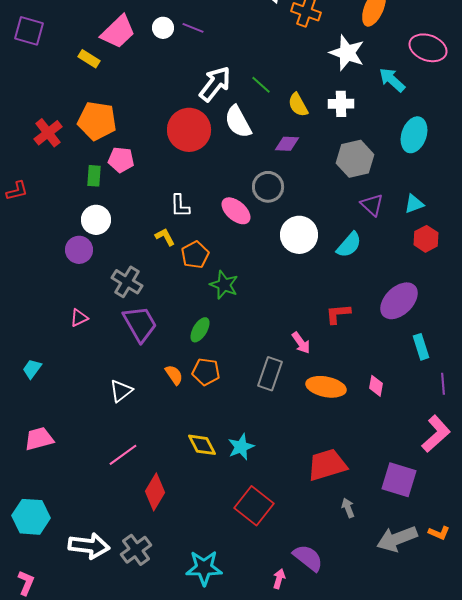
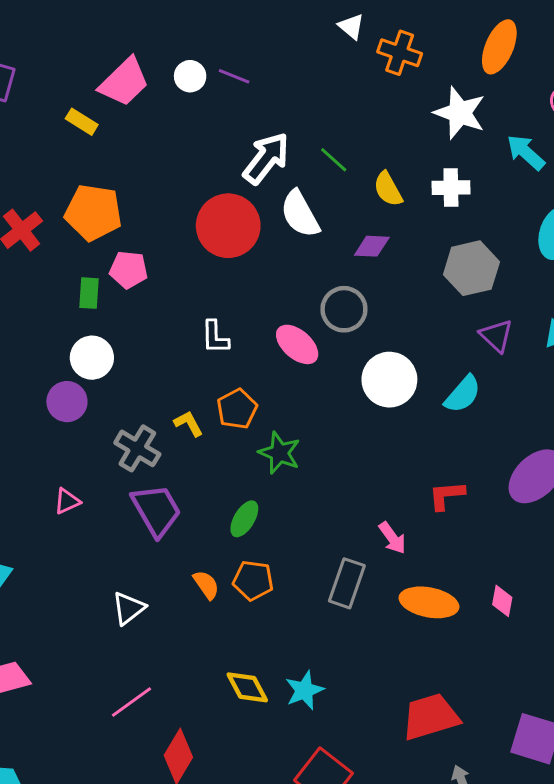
yellow L-shape: (165, 237) -> (189, 424), moved

